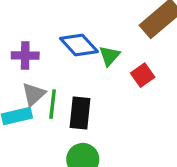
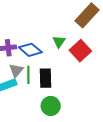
blue diamond: (79, 45) -> (30, 50), moved
red square: (143, 75) -> (80, 51), size x1.5

